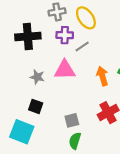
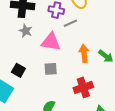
gray star: (37, 77) -> (26, 31), moved
gray square: (72, 120) -> (51, 69), moved

